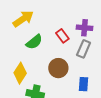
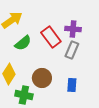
red rectangle: (62, 36) -> (51, 37), size x1.5
brown circle: (58, 68) -> (42, 78), moved

